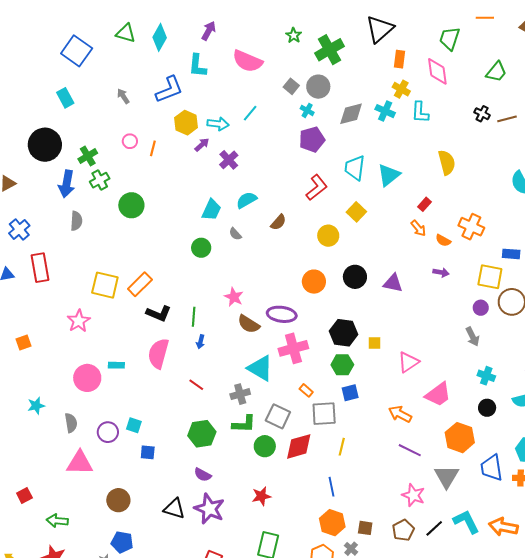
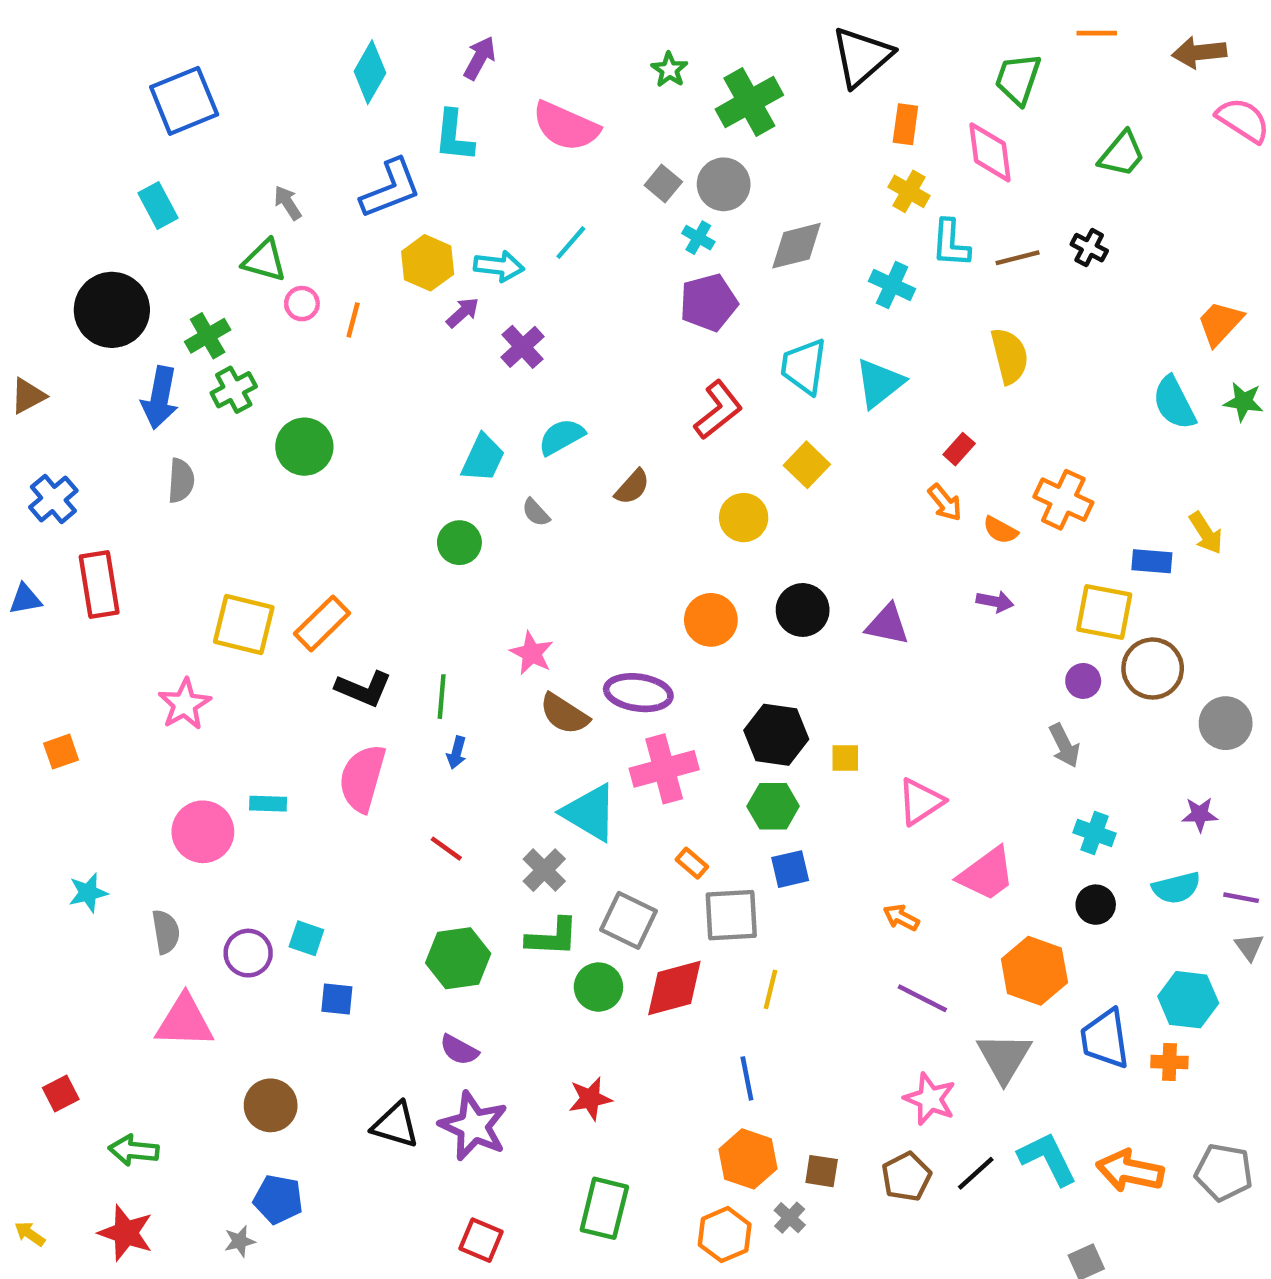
green triangle: (126, 33) -> (264, 261), moved
blue square: (77, 51) -> (184, 101), turned 32
cyan cross: (385, 111) -> (892, 285), moved
brown line: (507, 119) -> (1018, 258), moved
gray cross: (240, 394) -> (544, 870), turned -30
orange arrow: (400, 414) -> (901, 917), size x0.7

